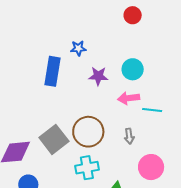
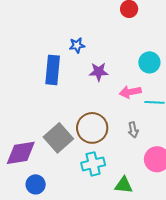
cyan circle: (133, 69) -> (149, 62), moved

